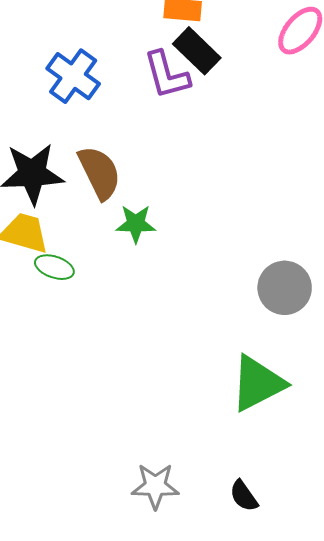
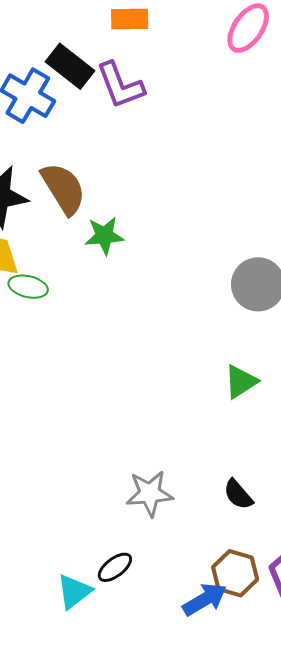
black rectangle: (197, 51) -> (70, 66), moved
green triangle: (258, 383) -> (241, 382), size x0.6

